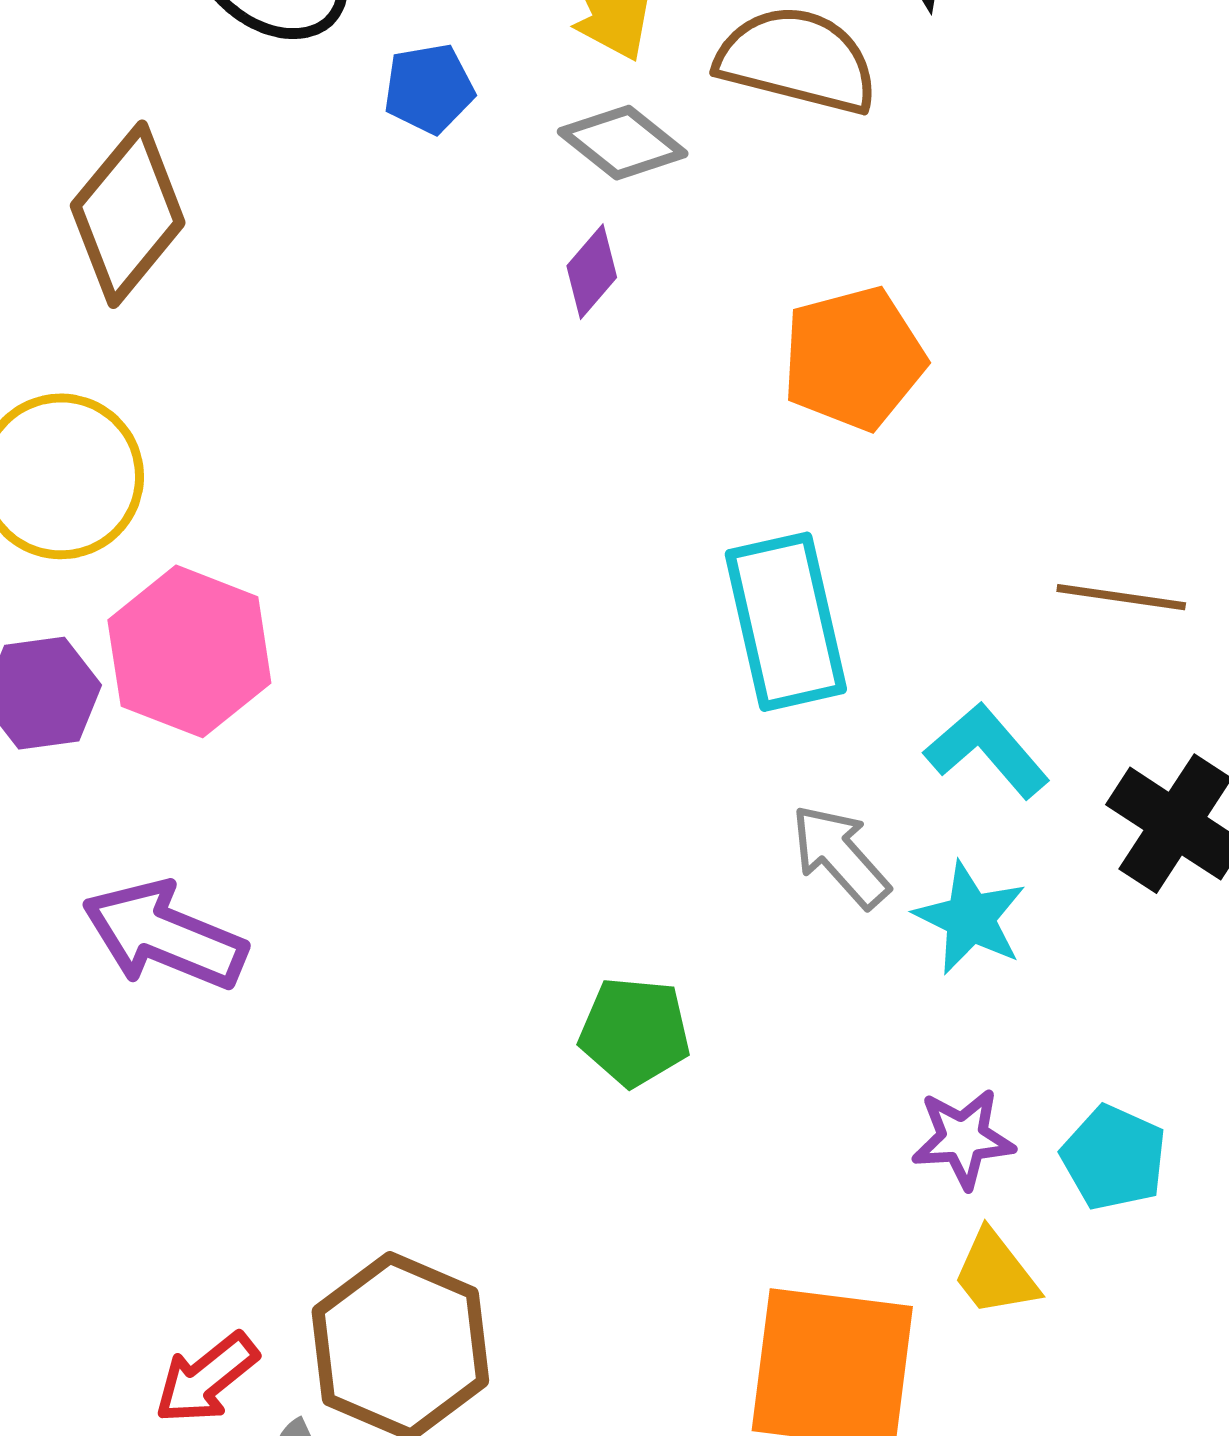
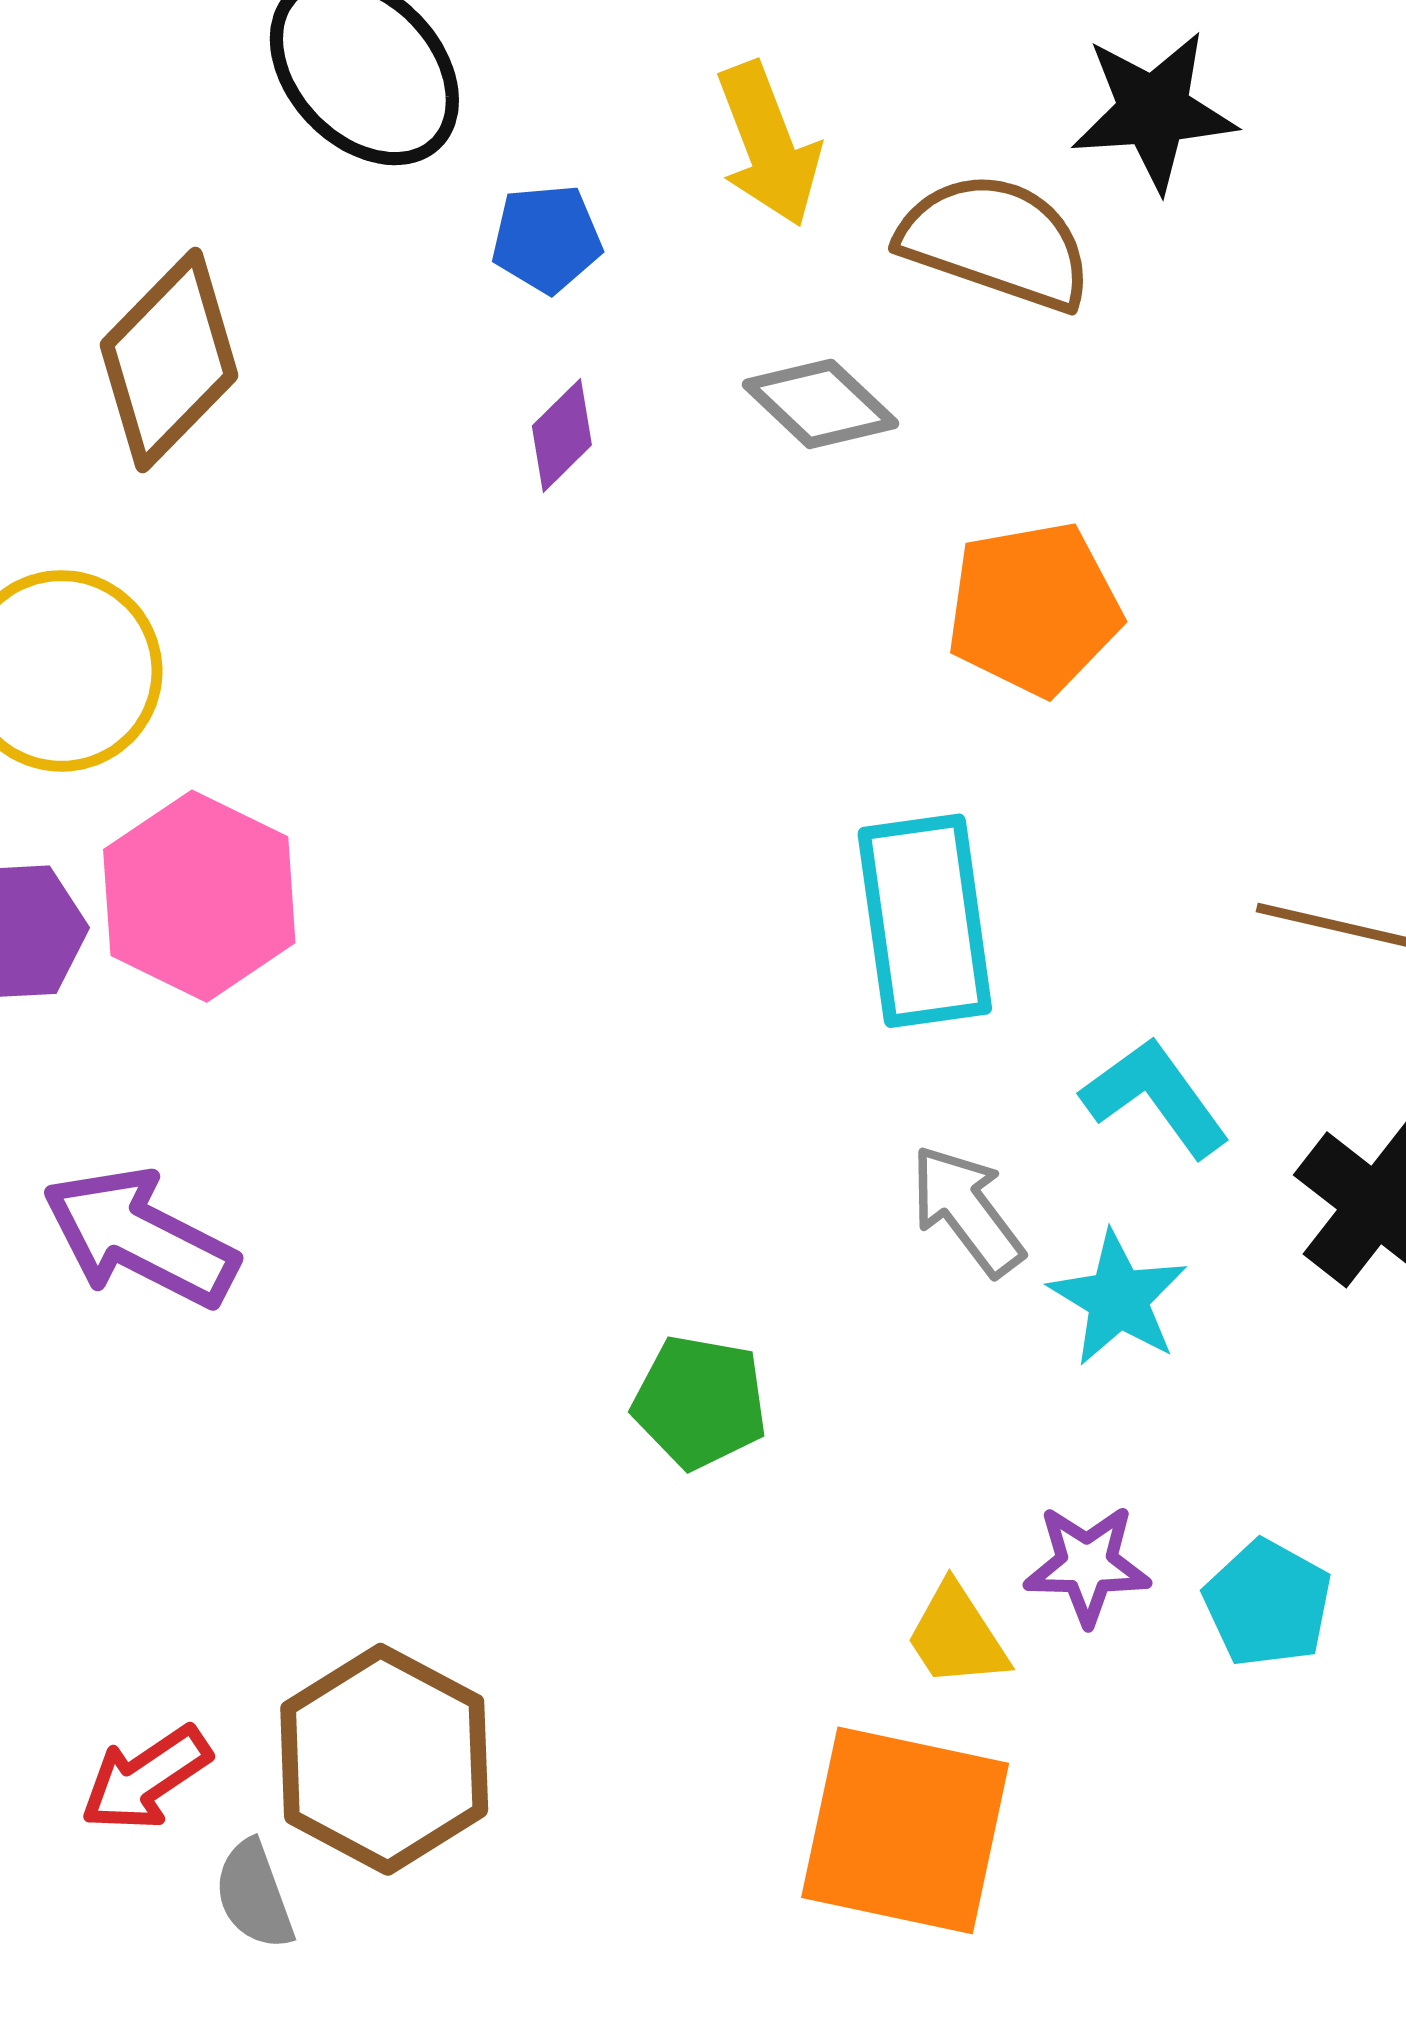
gray diamond: (623, 143) -> (820, 404), moved
purple diamond: (592, 272) -> (562, 435), moved
yellow trapezoid: (995, 1273) -> (957, 1636), moved

